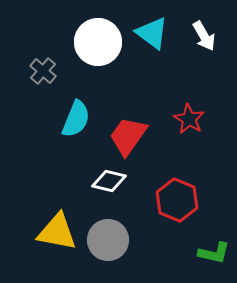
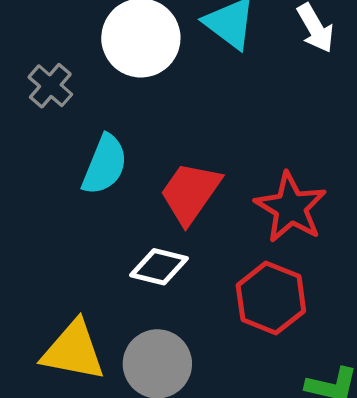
red star: (189, 119) -> (291, 207), moved, size x1.4

